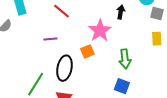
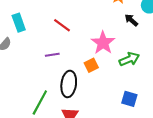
black arrow: (121, 12) -> (131, 20), moved, turned -56
green arrow: (125, 59) -> (129, 59), moved, turned -102

